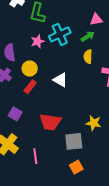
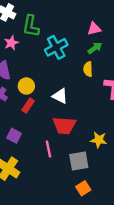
green arrow: (88, 36) -> (95, 48), moved
pink star: (38, 41) -> (11, 43), moved
red trapezoid: (50, 122) -> (64, 125), moved
pink line: (35, 156) -> (49, 149), moved

